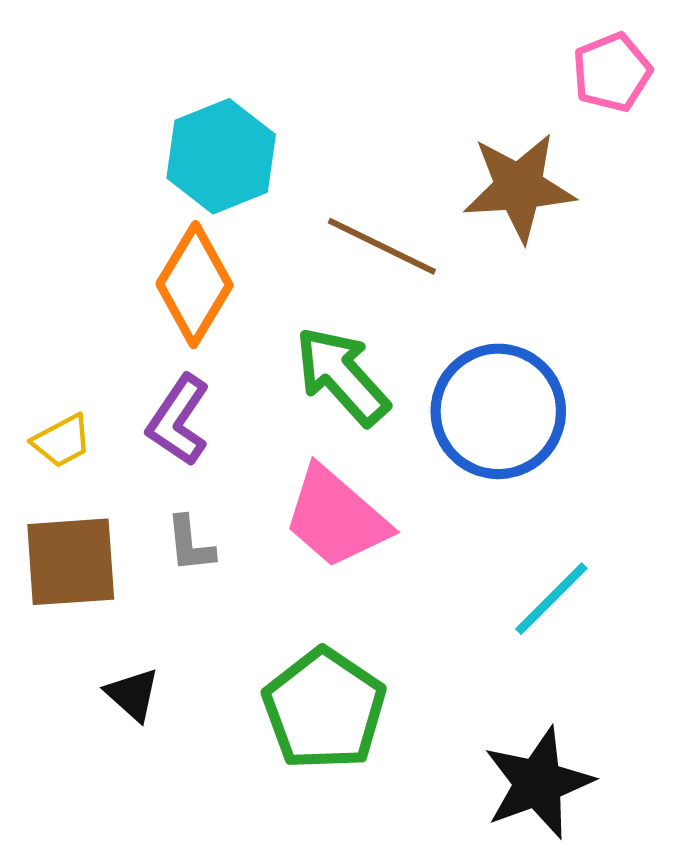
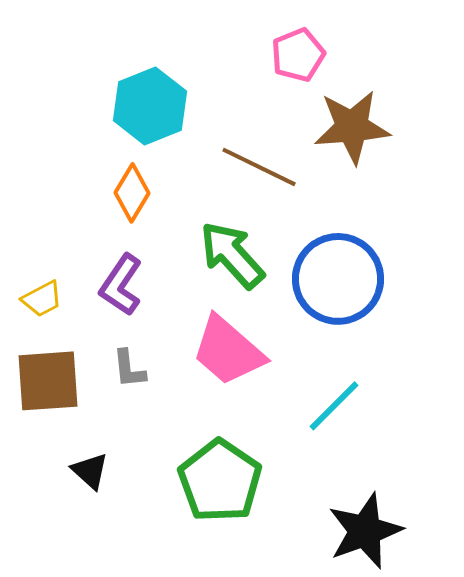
pink pentagon: (612, 72) -> (298, 55), moved
orange diamond: (195, 285) -> (132, 193), size x0.7
cyan line: (551, 599) -> (334, 406), moved

